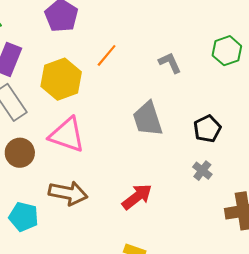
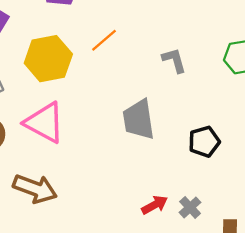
gray cross: (202, 171) -> (190, 207), moved
red arrow: (137, 197) -> (155, 205), moved, size x0.7

